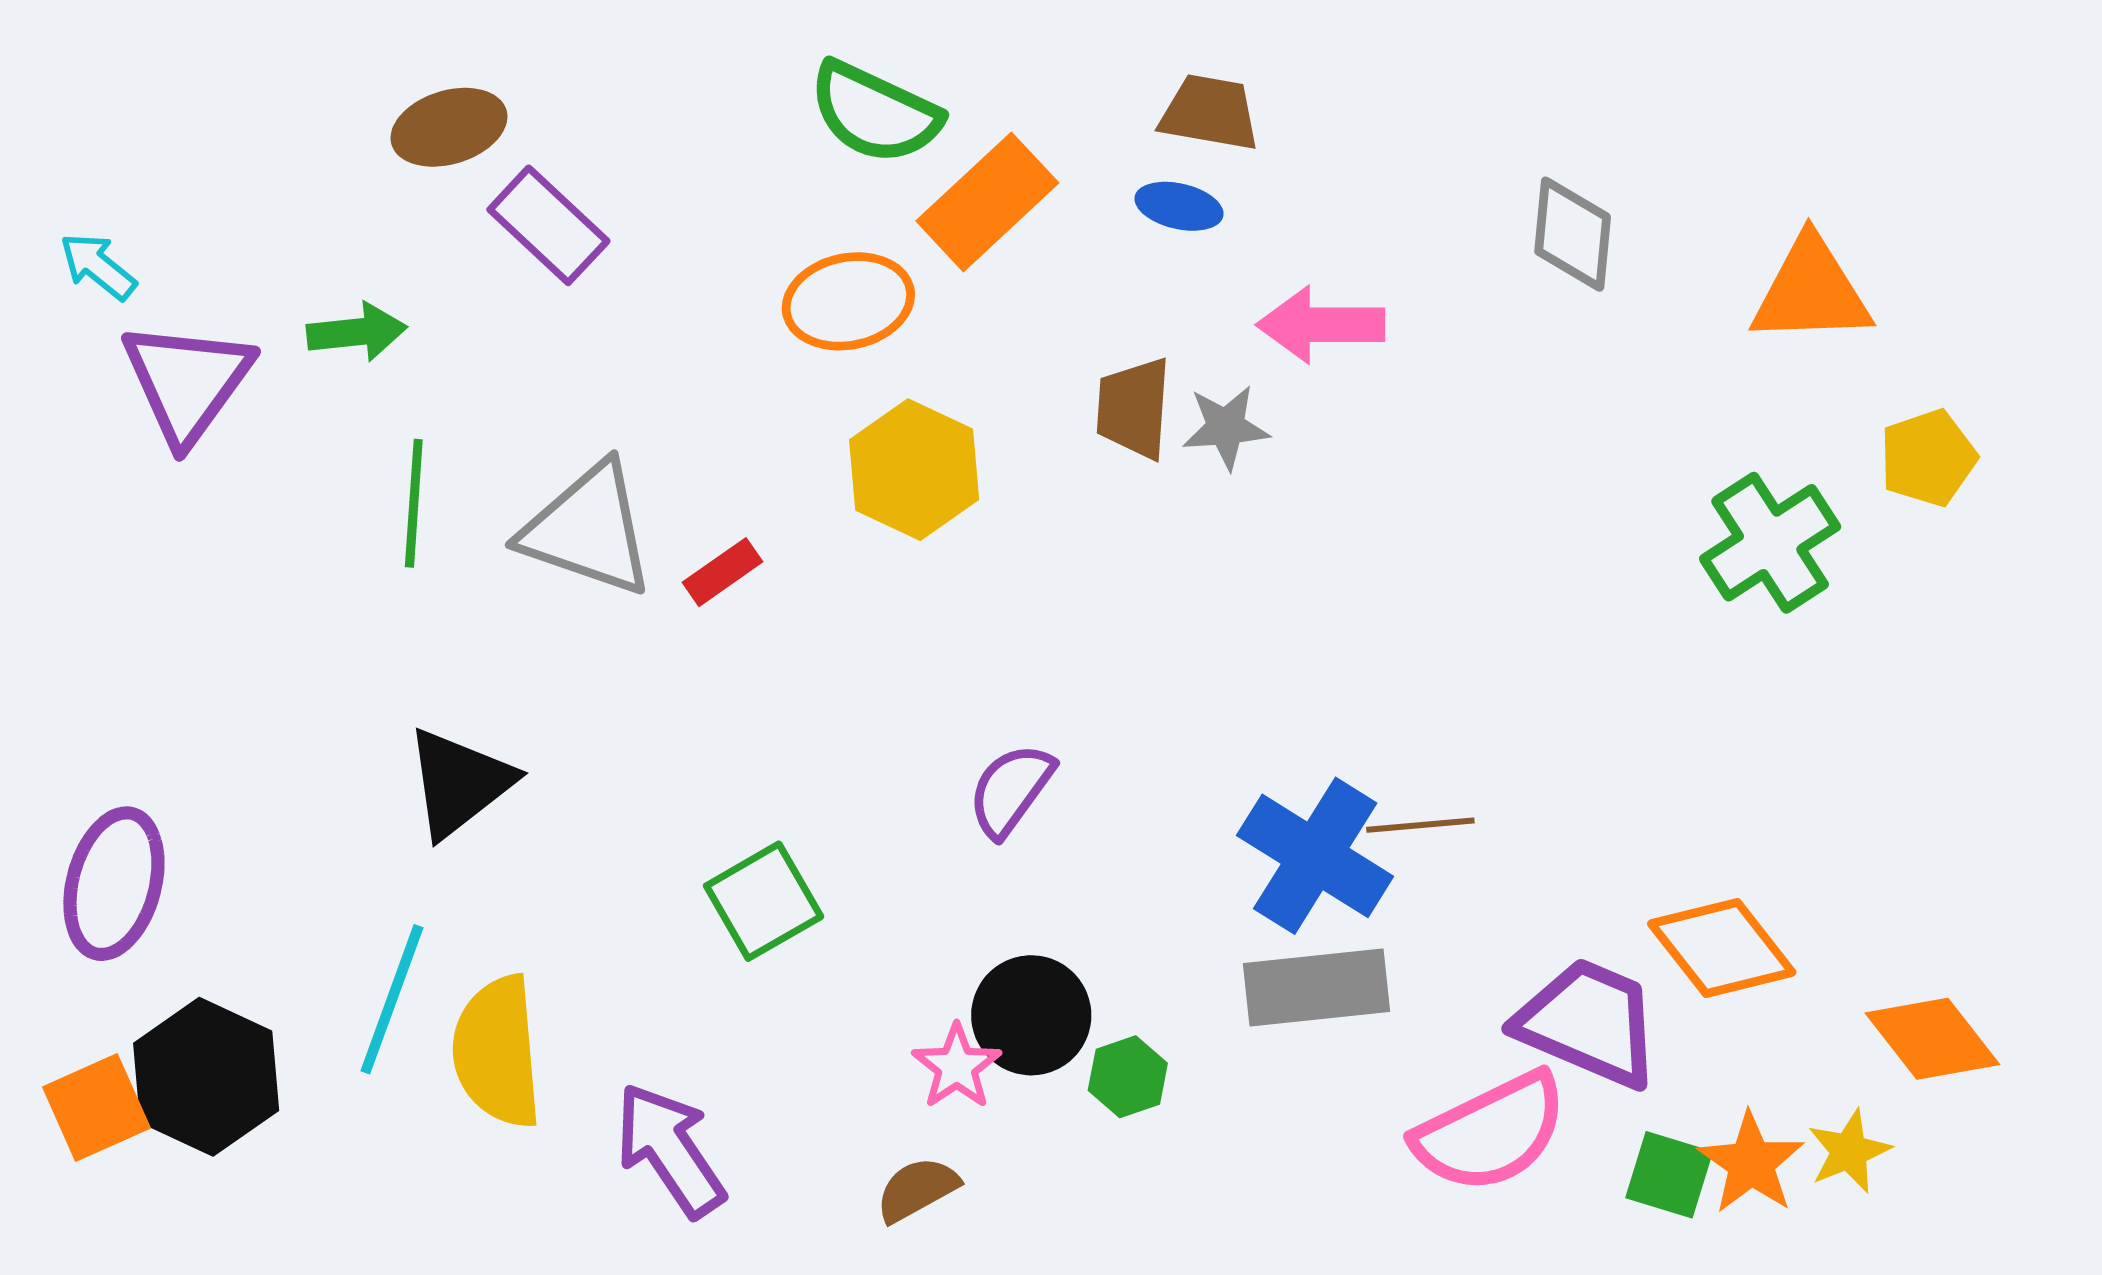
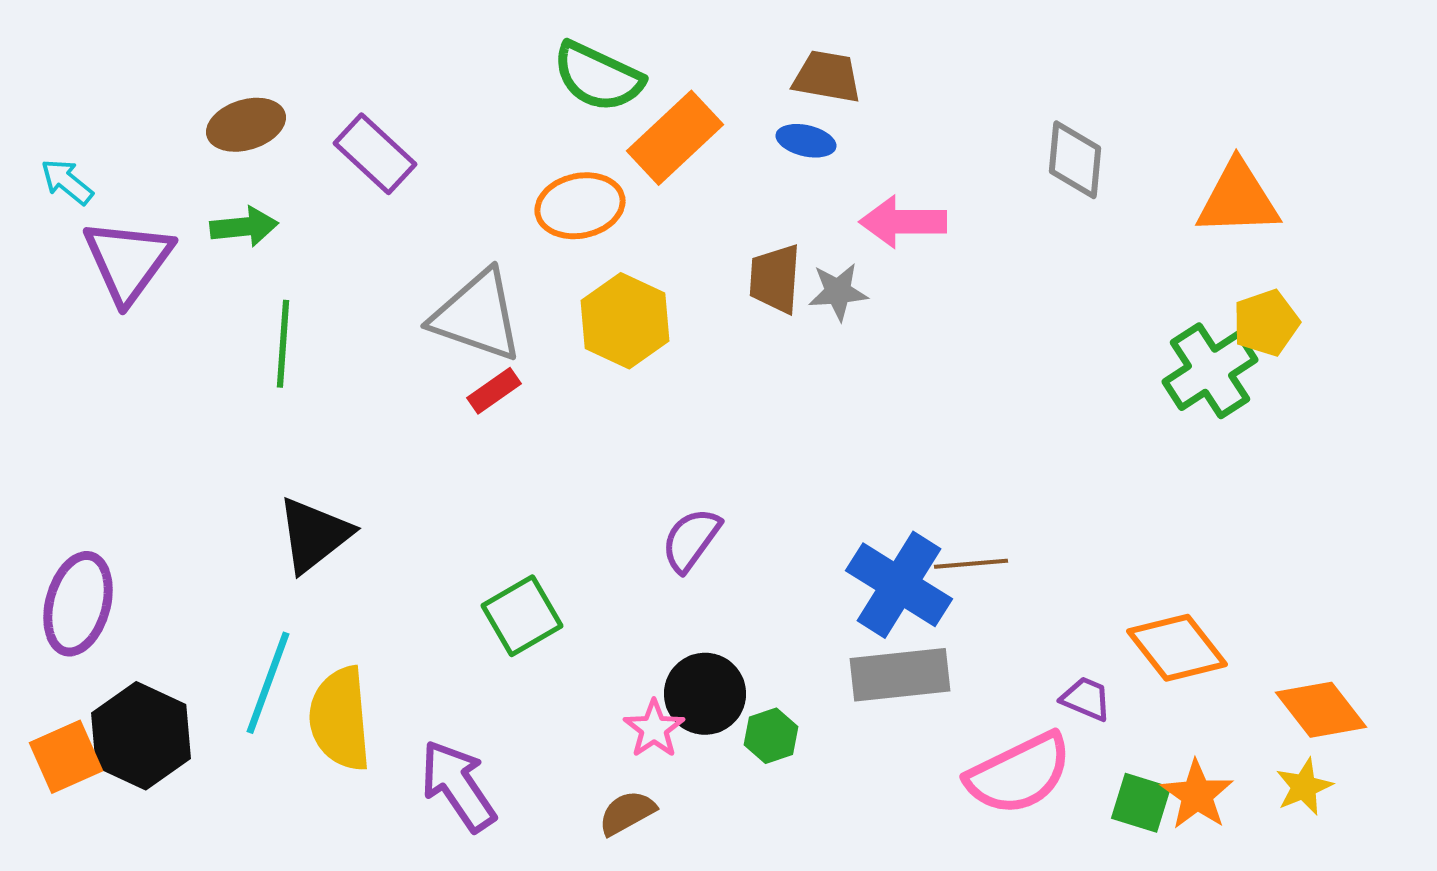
brown ellipse: (449, 127) -> (246, 125), moved
yellow pentagon: (1928, 458) -> (1266, 323), moved
gray triangle: (588, 530) -> (477, 316), moved
purple trapezoid: (1589, 1023) -> (1086, 699), size x0.5
yellow star: (1849, 1151) -> (1304, 787), moved

